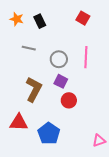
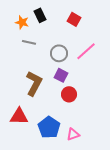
red square: (83, 18) -> (74, 19), moved
orange star: (17, 19) -> (22, 22), moved
pink line: (86, 57) -> (86, 51), turned 45
pink triangle: (99, 141) -> (73, 134), moved

